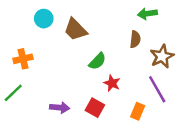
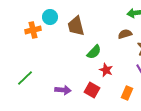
brown trapezoid: (75, 30) -> (76, 26), turned 30
brown semicircle: (135, 39) -> (125, 34), turned -112
orange cross: (23, 59) -> (33, 30), moved

